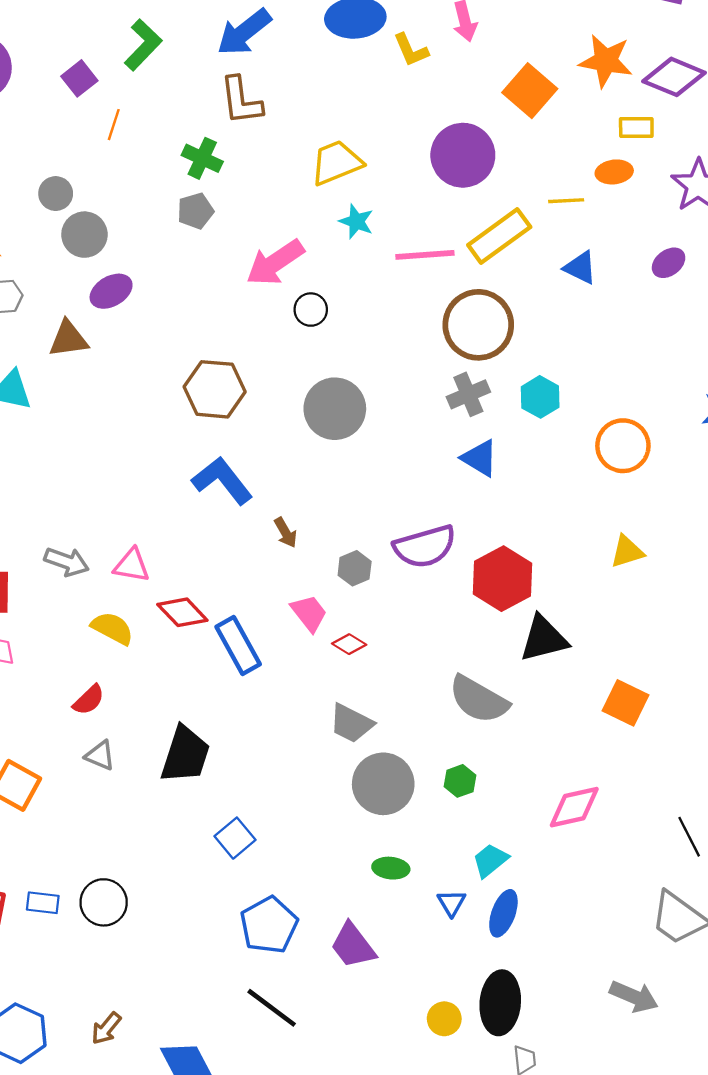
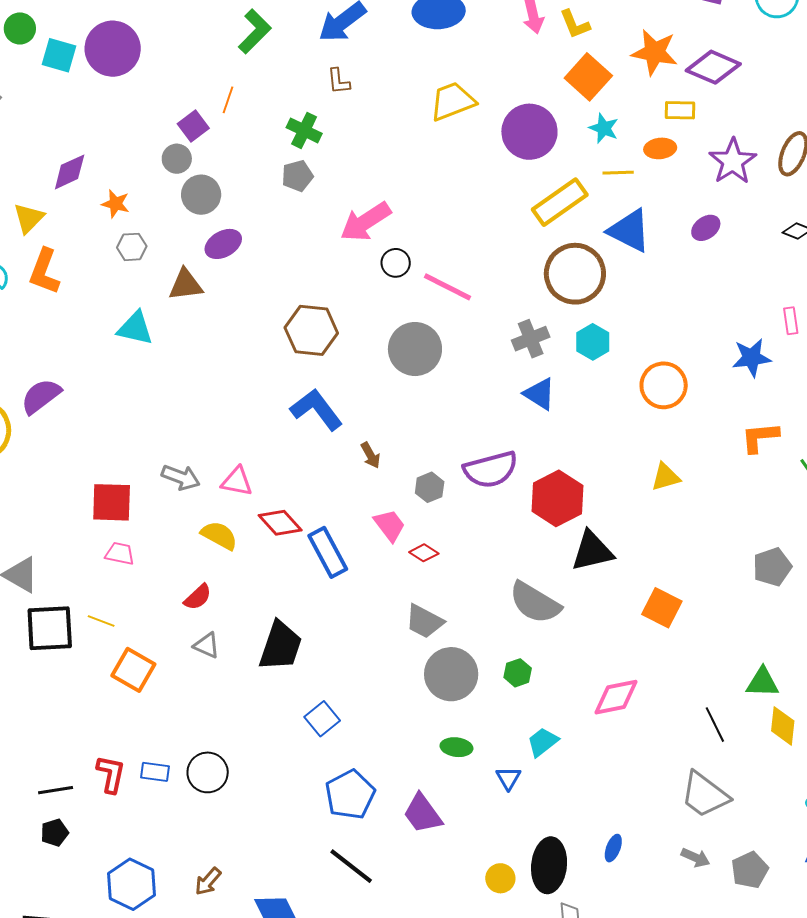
yellow L-shape: (411, 50) -> (575, 24), moved
purple square: (79, 78) -> (193, 126), moved
brown L-shape: (241, 101) -> (338, 81), size x0.6
yellow trapezoid: (336, 163) -> (452, 101), moved
cyan star: (356, 221) -> (604, 128), moved
pink line: (425, 255) -> (448, 287), moved, turned 30
blue triangle: (580, 268) -> (629, 231), size x1.5
brown circle: (478, 325) -> (575, 274), moved
blue ellipse: (503, 913) -> (613, 848), moved, size x0.7
gray arrow: (634, 997) -> (695, 858), moved, size x0.7

